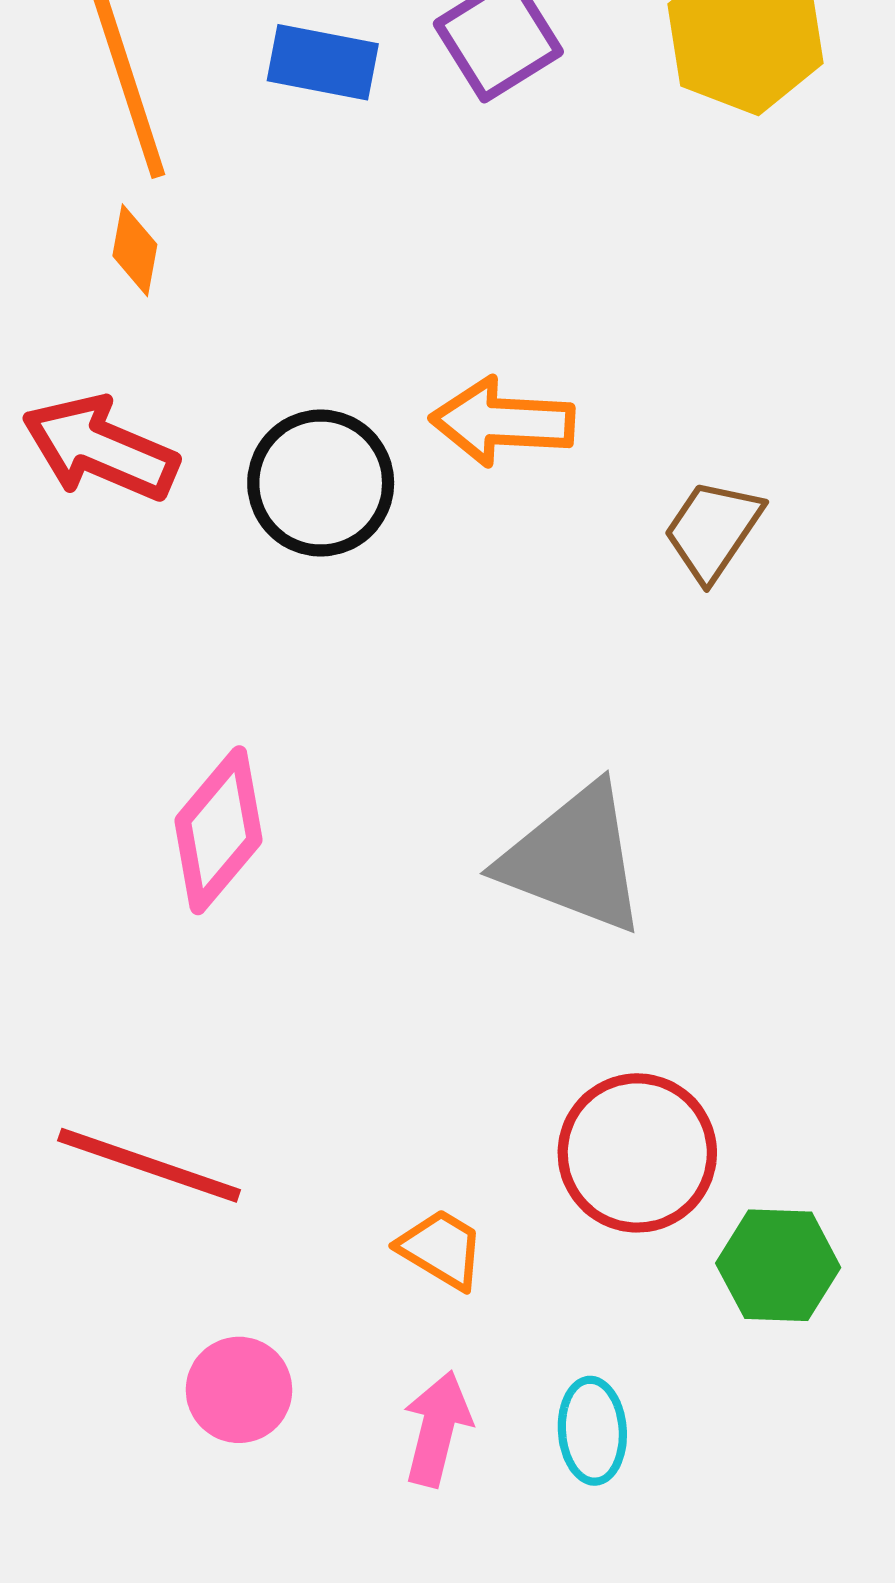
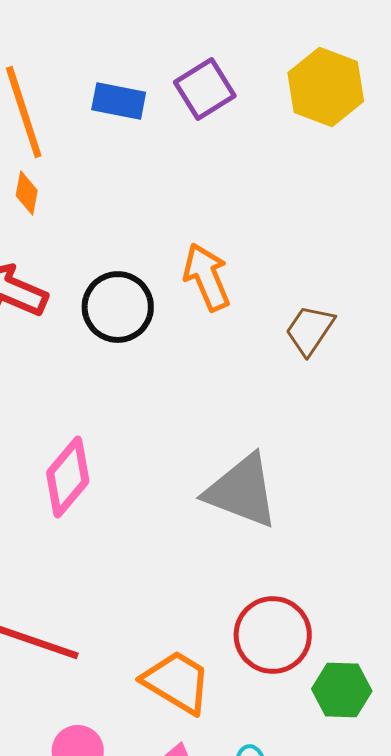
orange arrow: (502, 422) -> (207, 277), turned 64
orange trapezoid: (441, 1249) -> (177, 682), size x1.6

